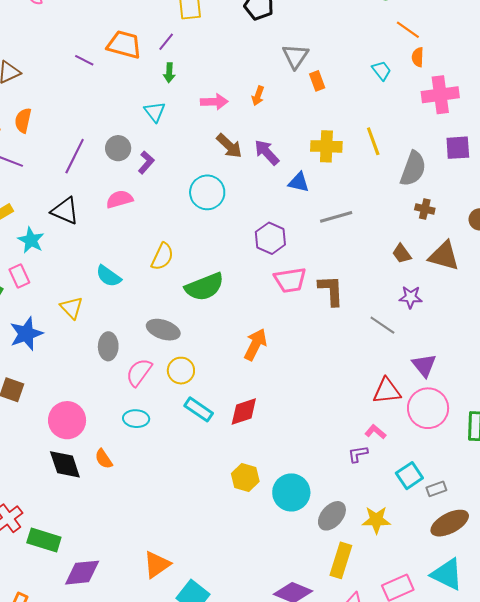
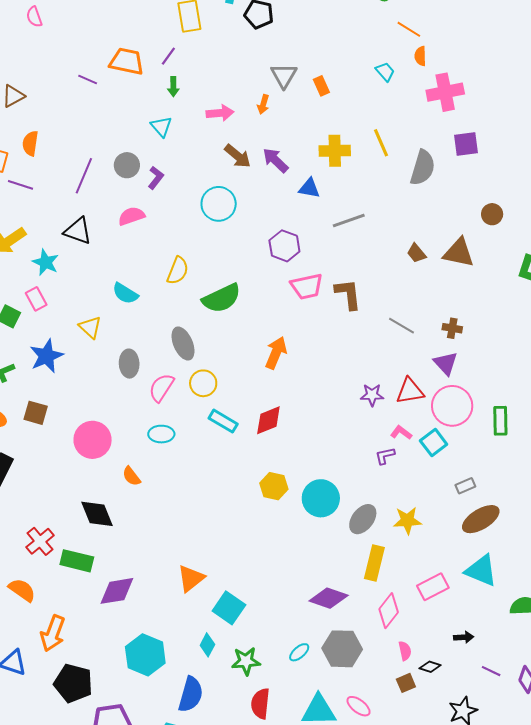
gray triangle: (295, 56) -> (284, 76), moved
brown cross: (425, 209) -> (452, 328), moved
purple star: (411, 297) -> (372, 395), moved
gray ellipse: (163, 330) -> (183, 344), turned 52
black diamond: (65, 464) -> (97, 514), moved
cyan square: (409, 476) -> (434, 442), moved

